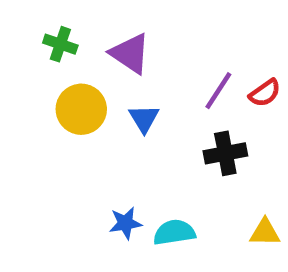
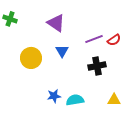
green cross: (60, 44) -> (10, 19), moved
purple line: (218, 91) -> (94, 39), turned 36
yellow circle: (81, 109) -> (31, 58), moved

